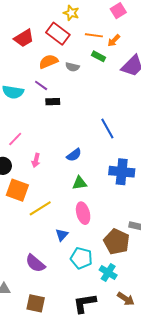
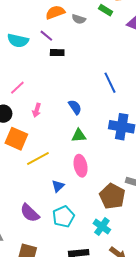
blue semicircle: (74, 155) -> (75, 107), turned -91
cyan pentagon: (81, 258) -> (64, 217), moved, turned 30

